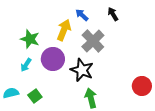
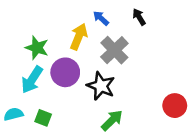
cyan arrow: (26, 65) -> (32, 80), size x1.6
green square: (35, 96) -> (43, 118), turned -32
green arrow: (91, 98) -> (112, 120), turned 60

